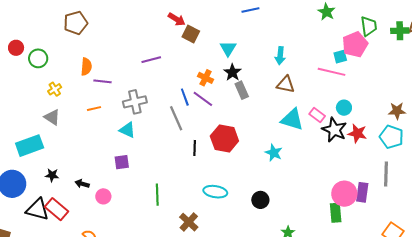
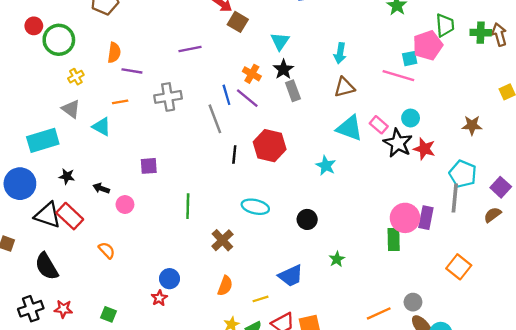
green circle: (38, 58) -> (59, 40), size x1.4
brown triangle: (286, 85) -> (344, 87), turned -30
cyan triangle: (127, 130) -> (102, 127), moved
cyan pentagon: (391, 137) -> (463, 174), moved

